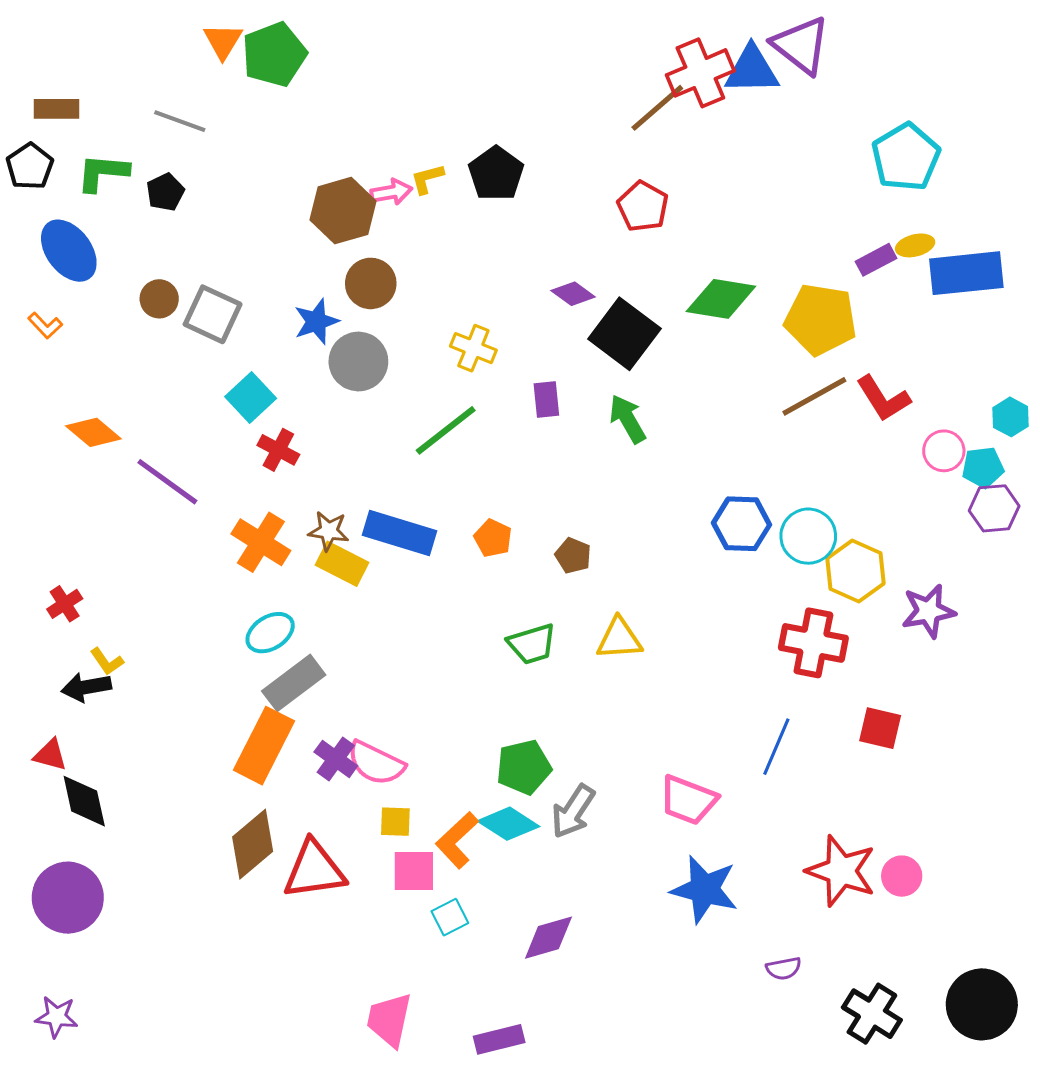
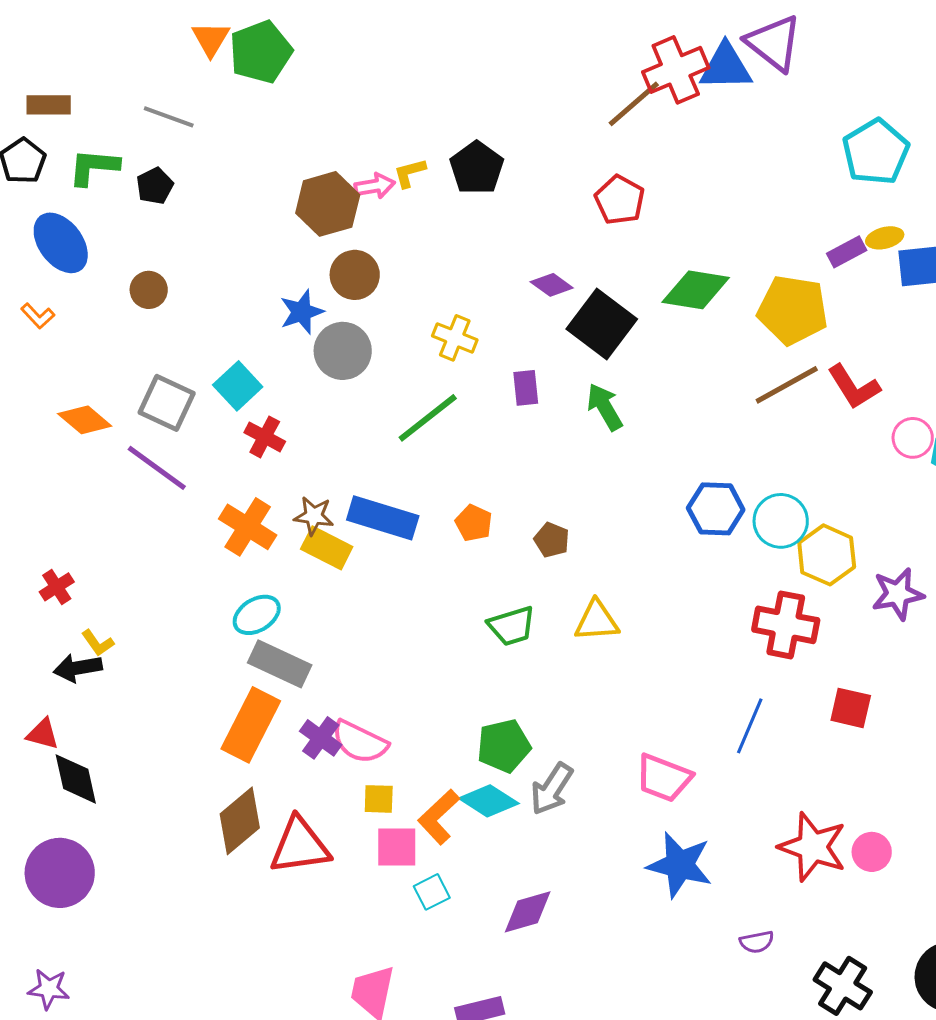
gray square: (213, 314) -> (167, 403), moved
gray rectangle: (294, 683) -> (280, 664), turned 62

